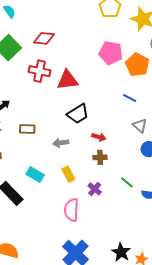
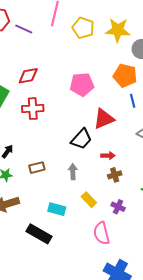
pink pentagon: (111, 53) -> (82, 85), moved
red triangle: (67, 80) -> (104, 119), moved
blue line: (130, 98) -> (133, 101), moved, turned 64
gray arrow: (61, 143) -> (73, 172), turned 112

